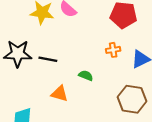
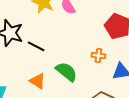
green semicircle: (86, 76) -> (66, 72), size x1.6

